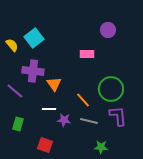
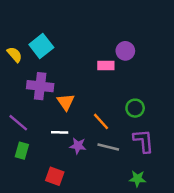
purple circle: (108, 30) -> (125, 51), moved
green circle: (111, 89) -> (135, 108), size x0.6
purple line: (15, 91) -> (18, 123), moved
green star: (101, 147) -> (137, 179), moved

